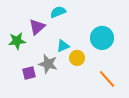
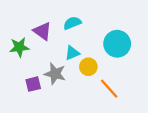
cyan semicircle: (58, 12) -> (72, 23), moved
purple triangle: (37, 27) -> (42, 31), turned -42
orange line: (107, 79) -> (109, 89), moved

